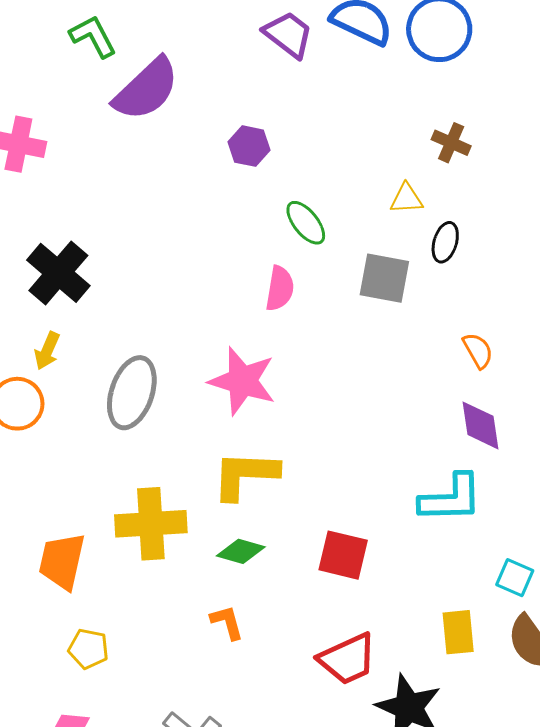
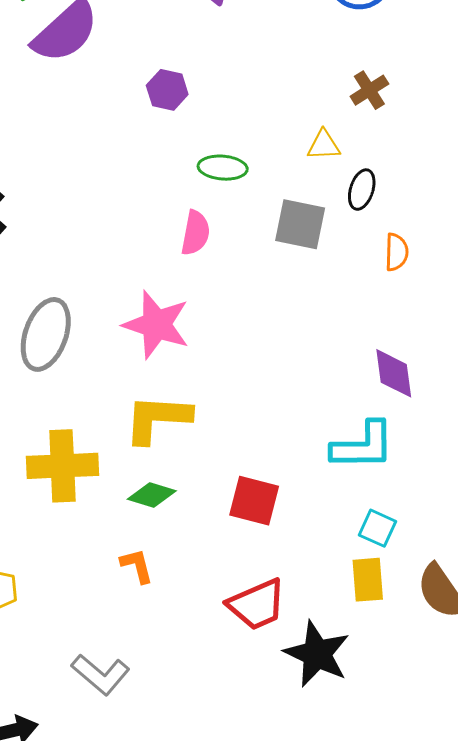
brown cross: (451, 143) -> (369, 90), turned 33
green ellipse: (306, 223) -> (223, 168), turned -48
orange semicircle: (478, 350) -> (396, 252), moved, turned 30
cyan square: (515, 578) -> (377, 528), moved

